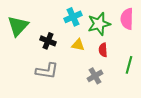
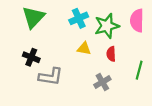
green triangle: (18, 26) -> (33, 17), moved
black cross: (48, 41) -> (31, 57), moved

